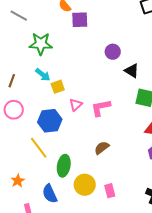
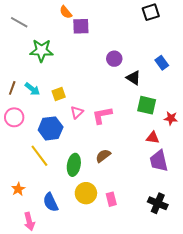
cyan arrow: (43, 75) -> (32, 89), moved
green ellipse: (64, 166) -> (74, 165), moved

